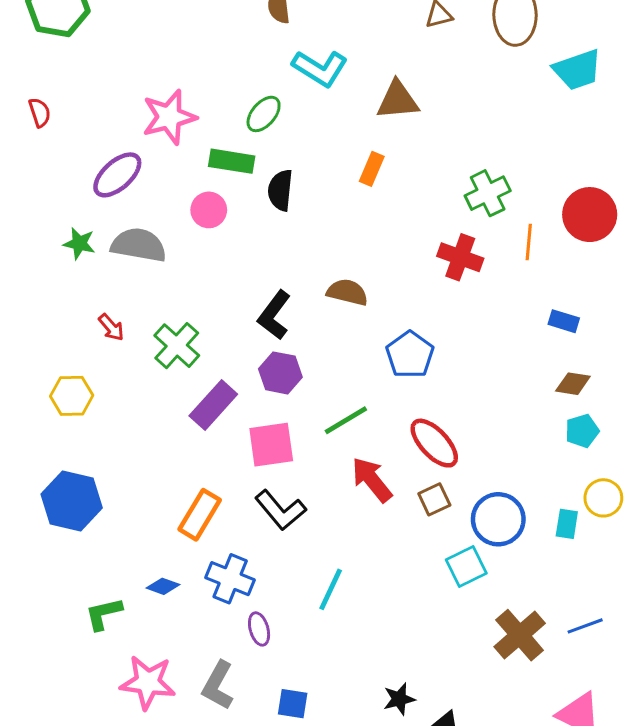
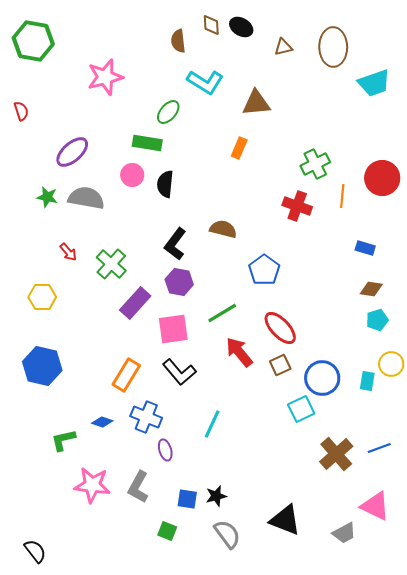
pink star: (169, 117) -> (105, 77), moved
black semicircle: (280, 190) -> (165, 184), moved
black star: (399, 699) -> (216, 496), moved

